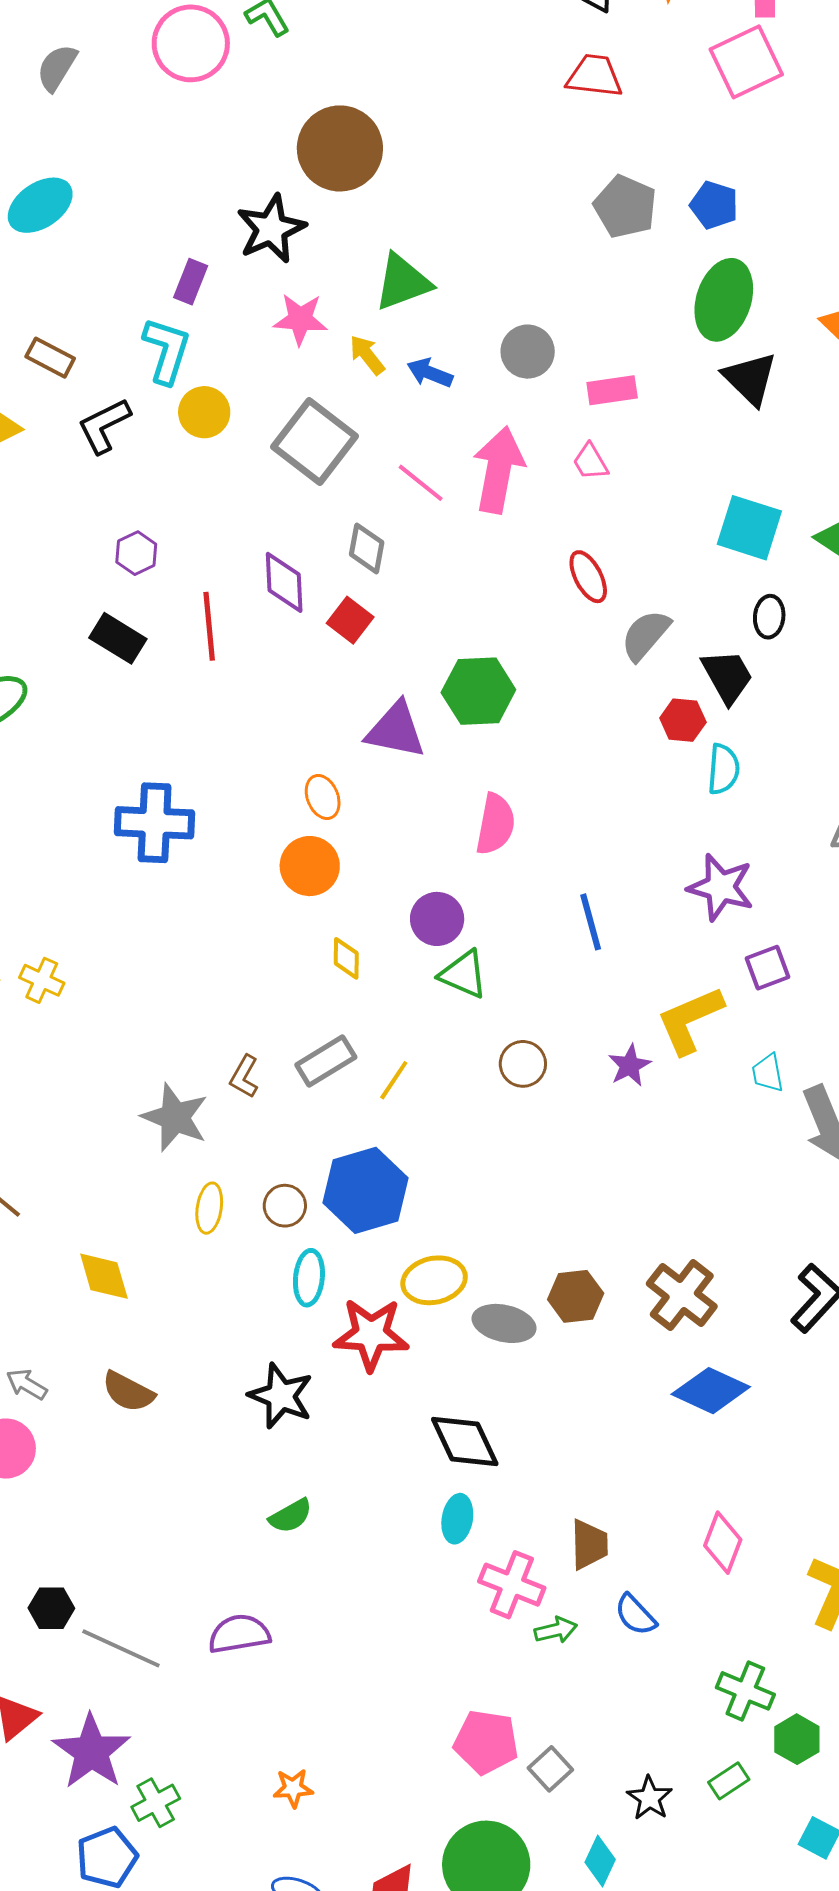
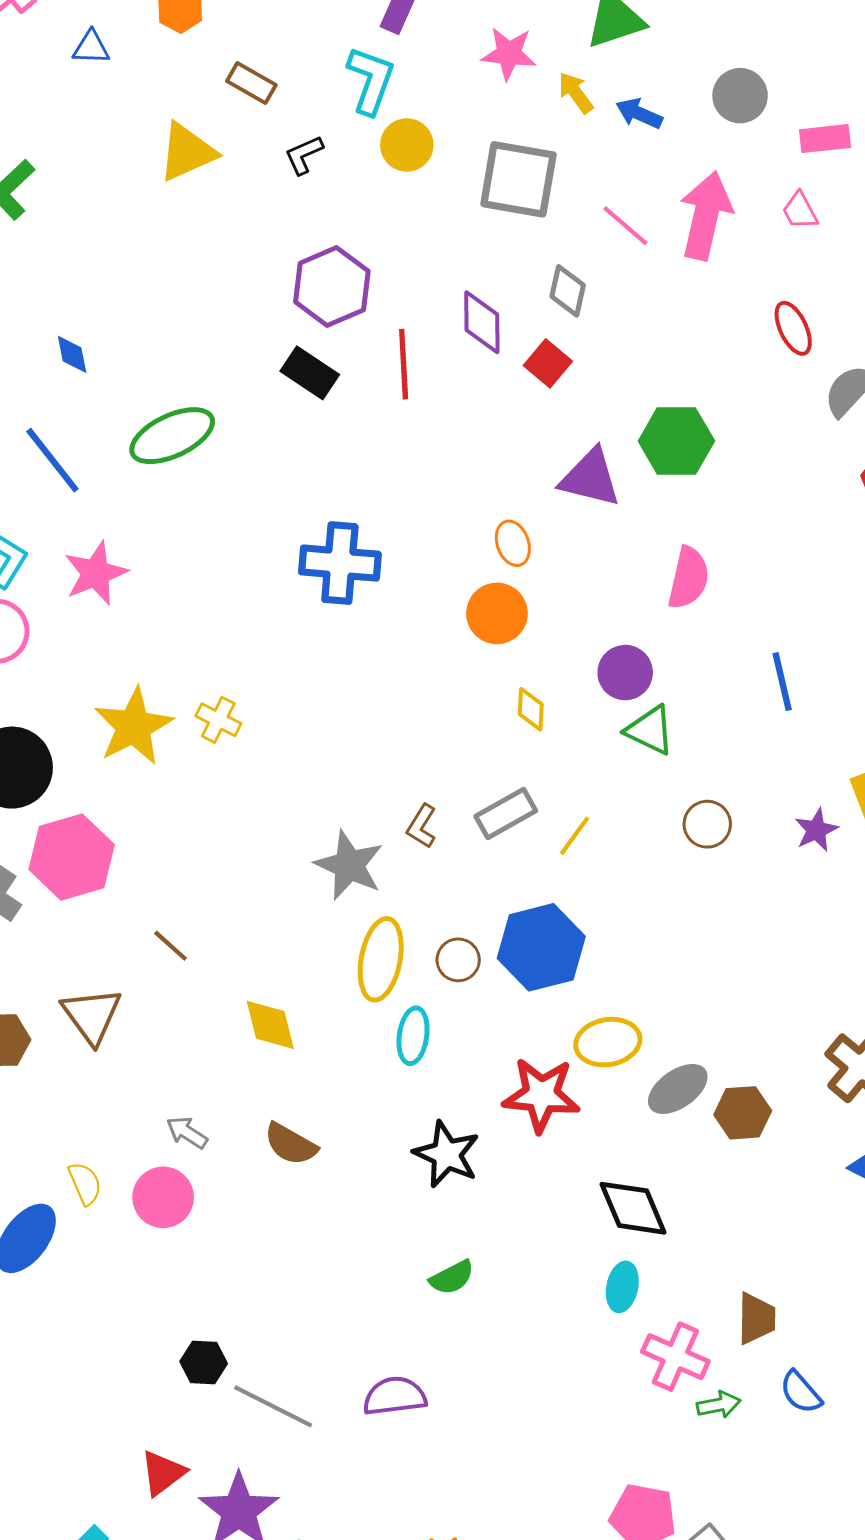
black L-shape: (104, 426) -> (304, 155), size x0.7
gray square: (314, 442) -> (518, 179), turned -30
purple hexagon: (136, 553) -> (332, 287), size x1.8
yellow ellipse: (209, 1208) -> (381, 959), size x1.6
cyan ellipse: (309, 1278) -> (413, 1036), moved
brown hexagon: (576, 1296) -> (743, 1113), moved
gray ellipse: (504, 1323) -> (678, 1089), turned -50

